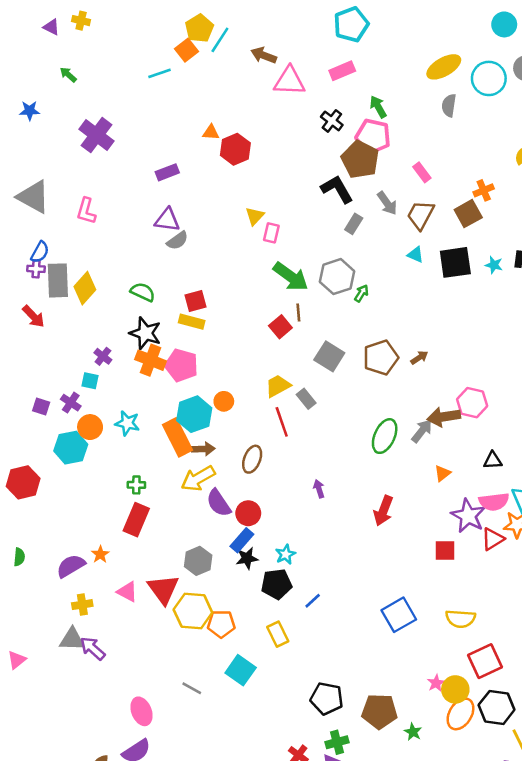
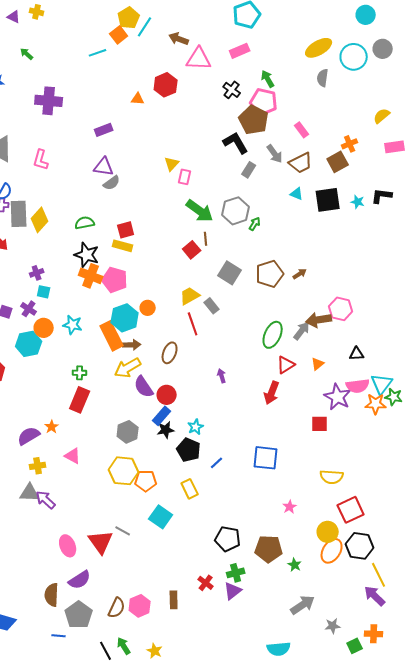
purple cross: (96, 135) -> (49, 101), turned -32
red hexagon: (235, 149) -> (166, 85), moved
brown trapezoid: (421, 215) -> (301, 163), turned -145
green semicircle: (143, 292) -> (85, 223), turned -36
purple cross: (103, 356) -> (37, 273), moved, turned 32
red triangle: (493, 539) -> (286, 365), moved
black pentagon: (277, 584) -> (189, 450), turned 30
red triangle: (163, 589) -> (101, 542), moved
blue square: (399, 615) -> (266, 458), moved, turned 36
pink star: (436, 683) -> (290, 507), moved
pink ellipse: (141, 711) -> (68, 546), moved

